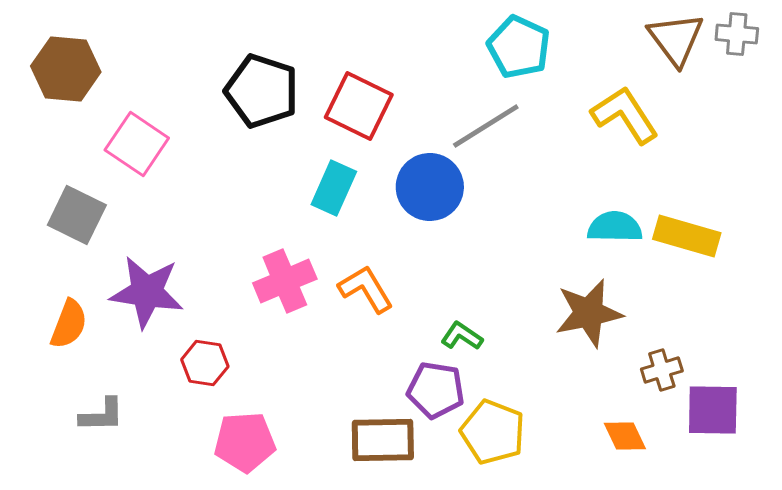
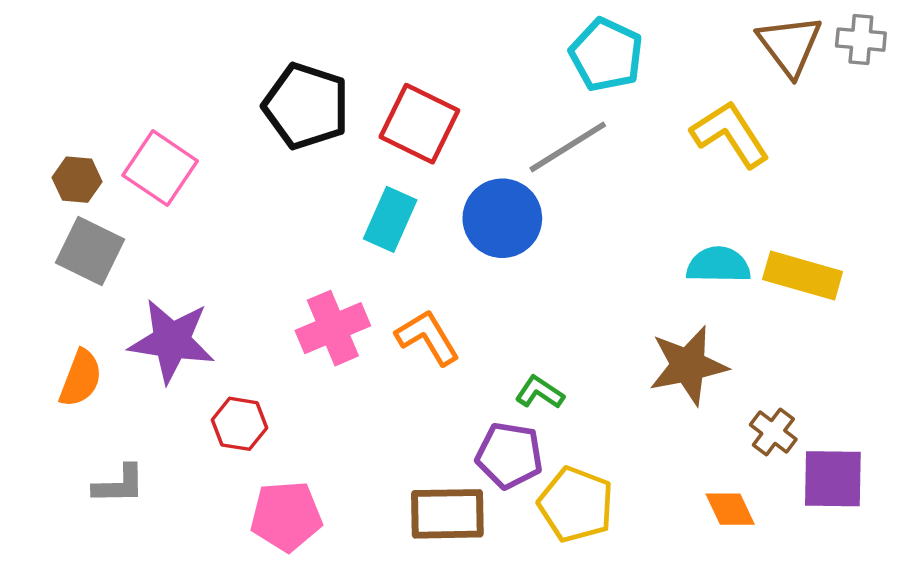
brown hexagon: (66, 69) -> (77, 180), moved, size x0.6
brown cross: (662, 370) -> (773, 432), turned -36

